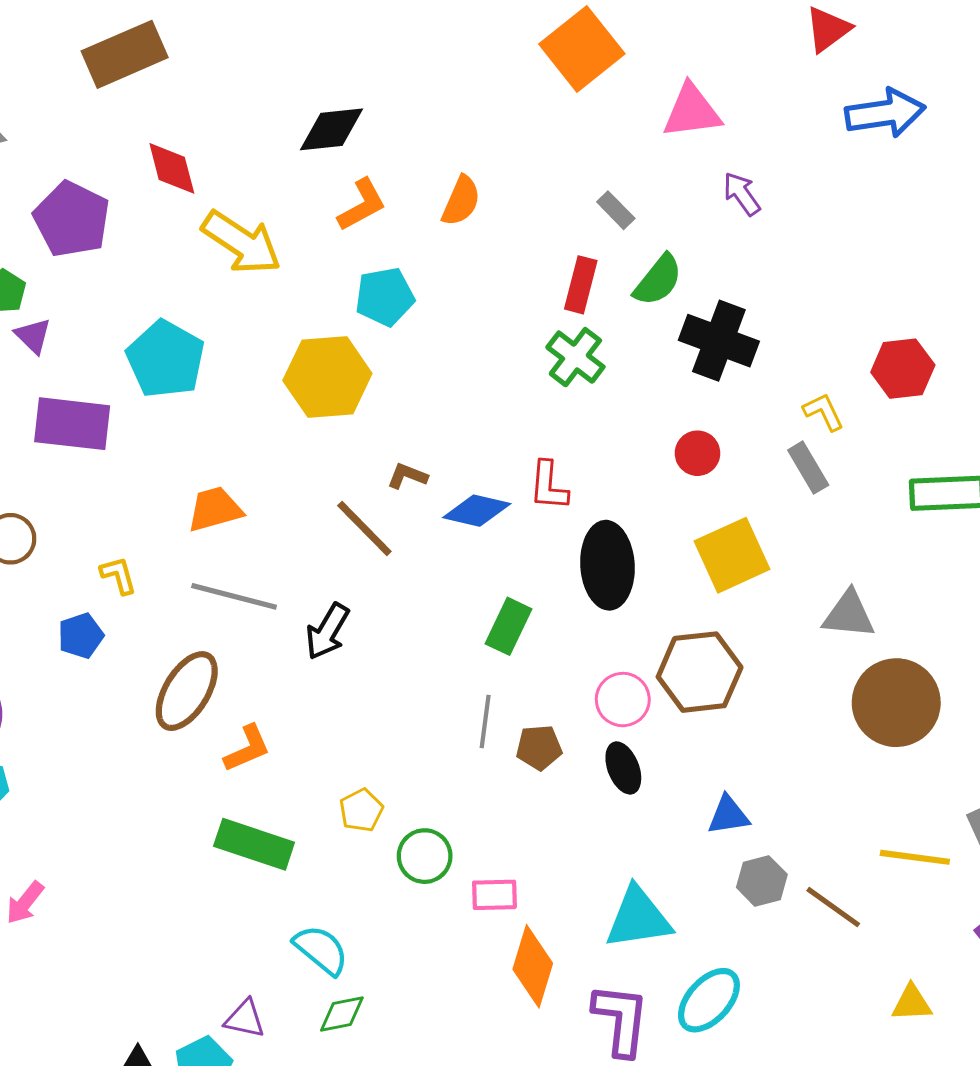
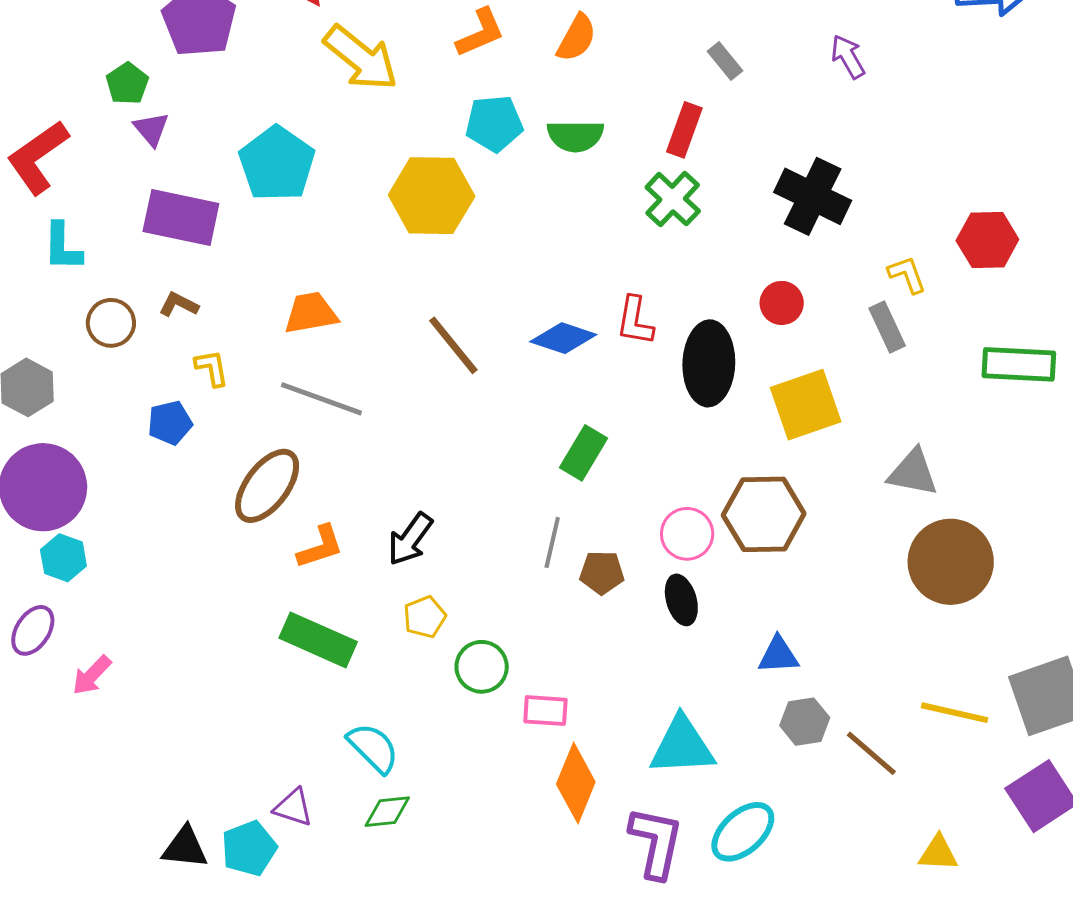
green semicircle: (658, 280) -> (575, 136), moved, turned 46
brown L-shape: (407, 476) -> (179, 305), moved
black ellipse: (607, 565) -> (709, 363), moved
black arrow: (327, 631) -> (410, 539), moved

